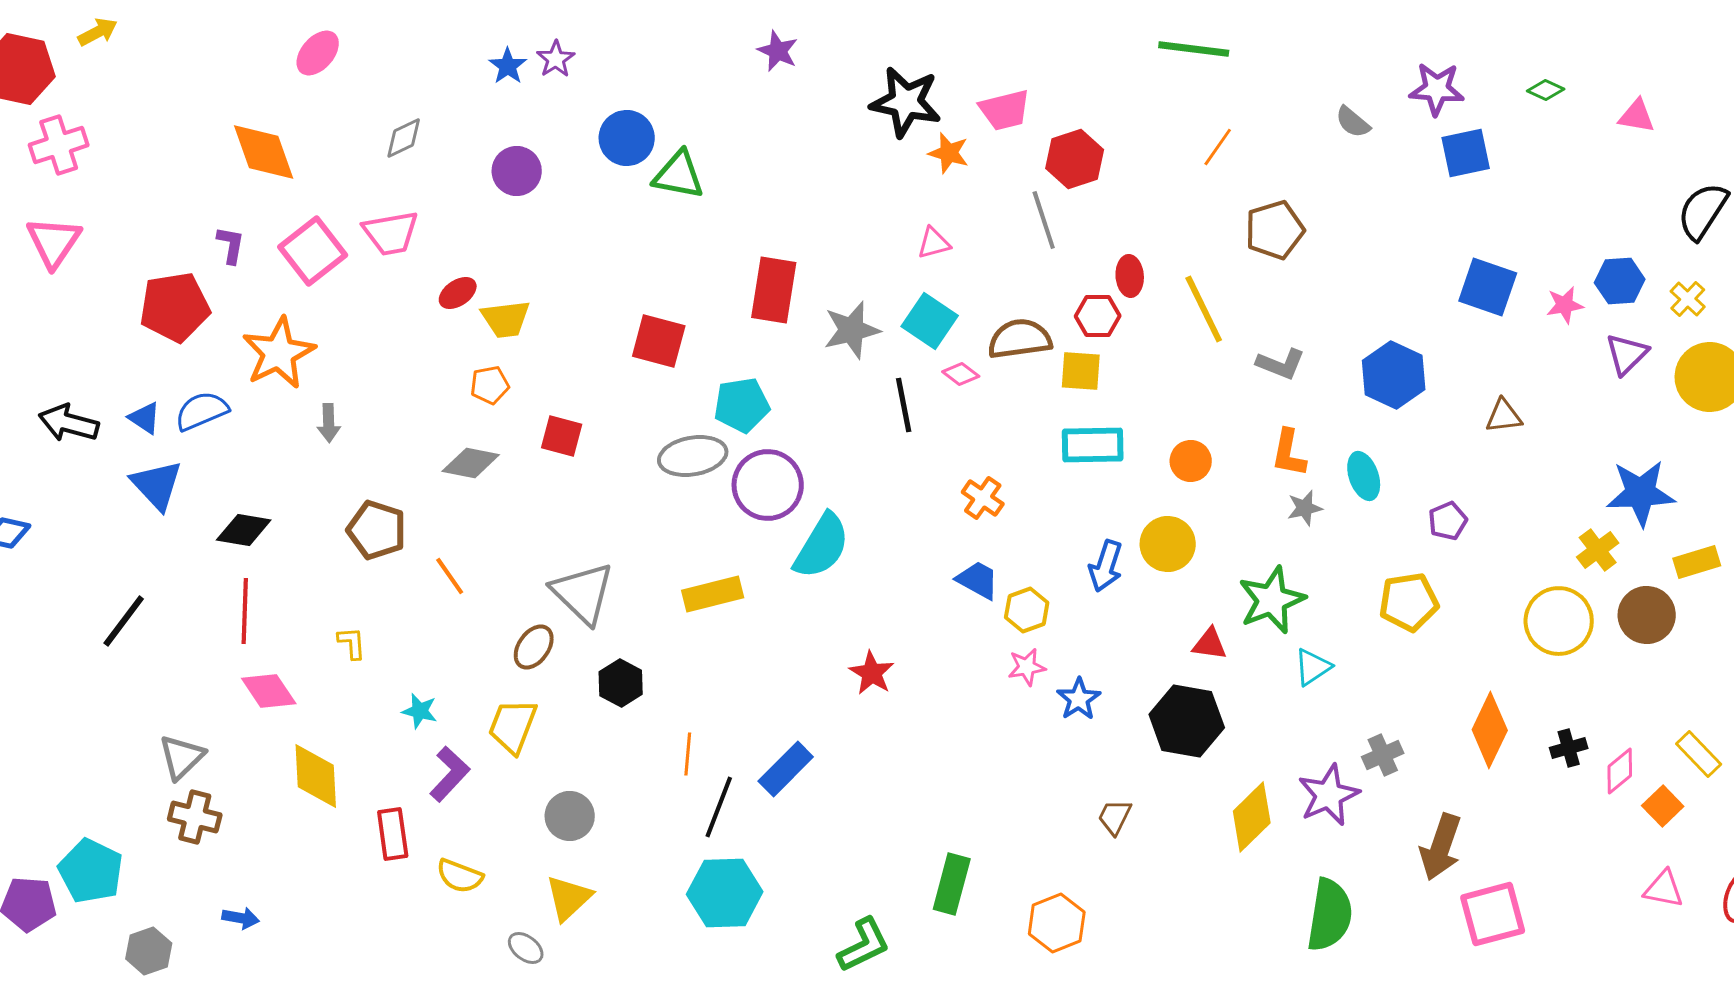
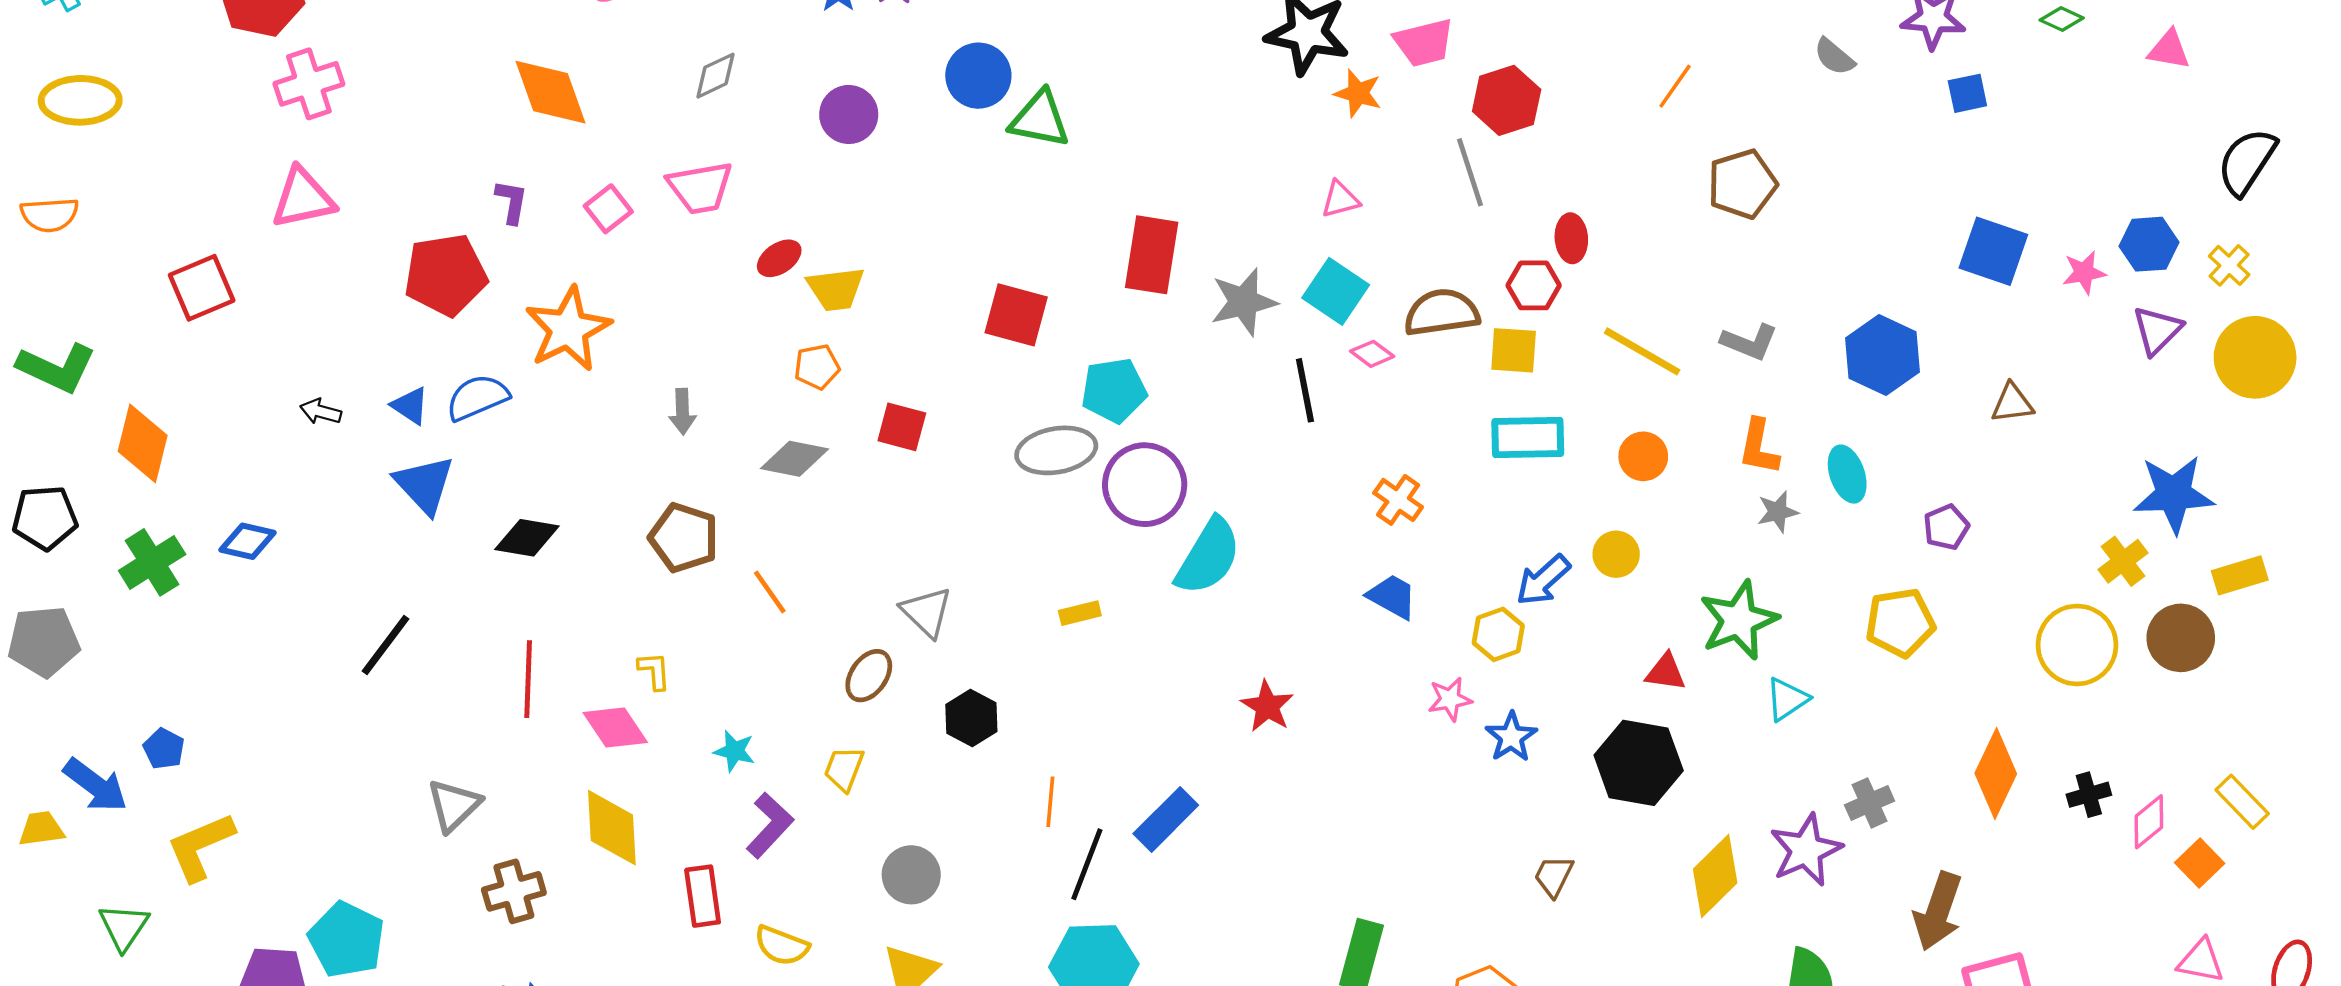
blue square: (1466, 153) -> (1967, 93), size x0.7
pink triangle: (54, 242) -> (303, 198), turned 44
pink square: (313, 251) -> (608, 209), size x0.6
yellow line: (1204, 309) -> (1642, 351), moved, turned -34
black arrow: (69, 423) -> (321, 412), size x0.6
gray arrow: (329, 423) -> (683, 412), moved
yellow circle: (1168, 544) -> (1616, 554), size x0.7
blue arrow: (1106, 566) -> (1543, 580), turned 30
gray triangle: (583, 593) -> (927, 612), size x0.7
yellow rectangle: (713, 594) -> (1080, 613), size x0.6
yellow hexagon: (1027, 610) -> (1498, 634), moved
red line: (245, 611) -> (528, 679), moved
pink diamond: (269, 691) -> (615, 727), moved
yellow trapezoid: (513, 726) -> (844, 769), size x0.7
brown cross: (195, 817) -> (514, 891), moved, turned -30

